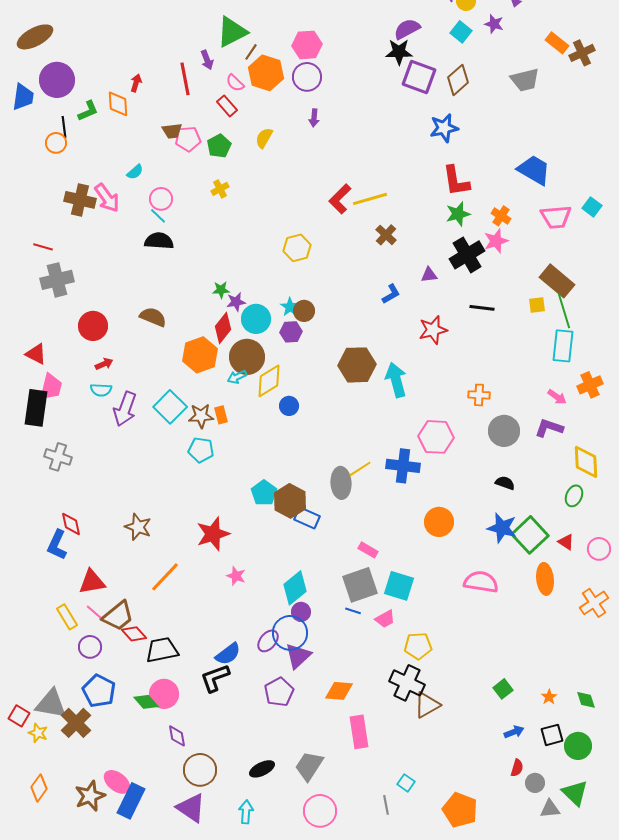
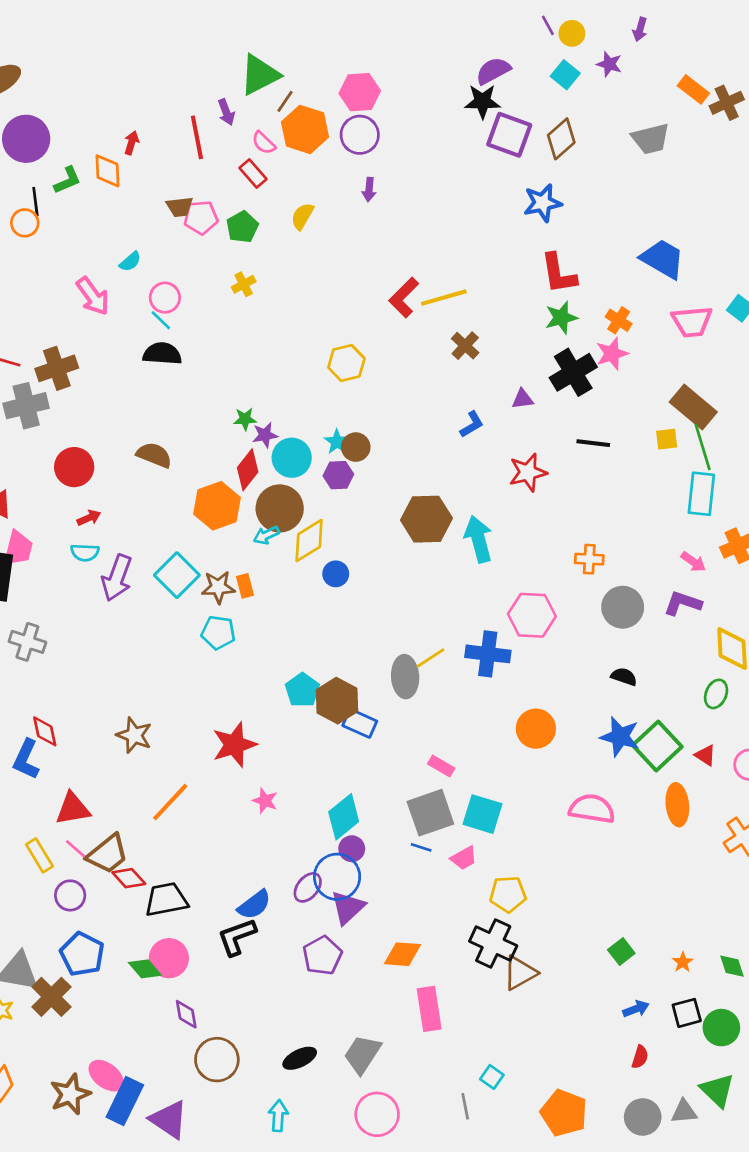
brown cross: (80, 200) -> (57, 368), moved, turned -32
gray circle: (535, 783) -> (643, 1117), moved, size x1.4
purple triangle: (191, 808) -> (169, 1120), moved

